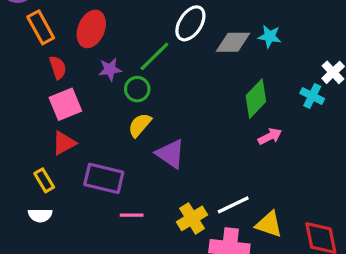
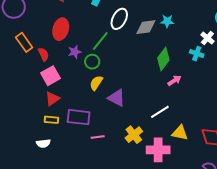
orange rectangle: (41, 27) -> (24, 42), moved
yellow rectangle: (44, 180) -> (51, 120), moved, turned -48
white line: (233, 205) -> (160, 112), moved

